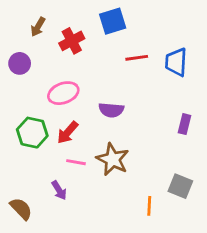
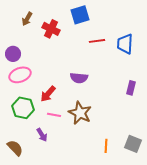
red cross: (72, 41) -> (51, 29), turned -36
purple circle: (20, 63) -> (13, 54), moved
pink ellipse: (63, 93) -> (20, 75), moved
green hexagon: (32, 133) -> (23, 108), moved
gray square: (180, 186) -> (133, 144), moved

